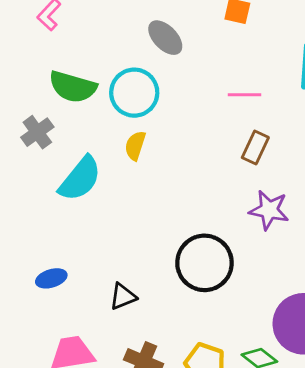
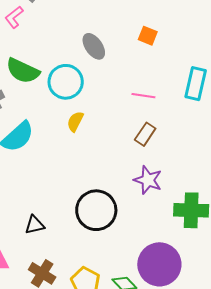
yellow semicircle: (135, 146) -> (75, 121), moved

